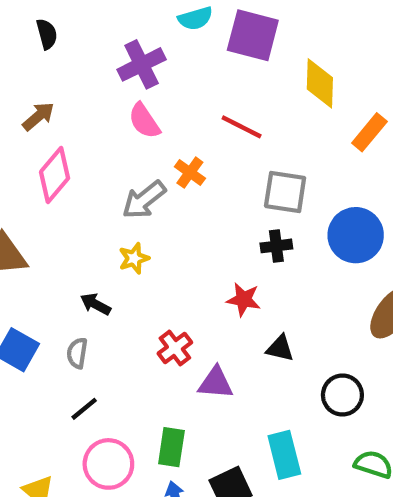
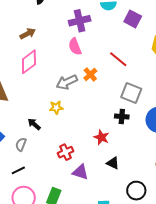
purple square: (253, 35) -> (133, 19), size x0.7

